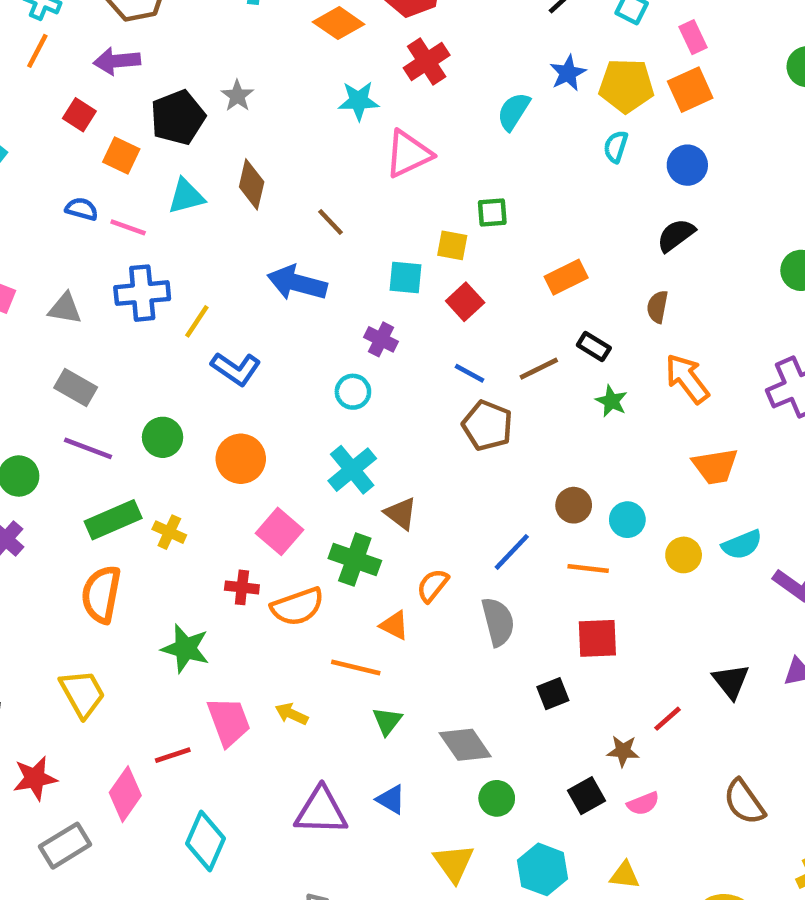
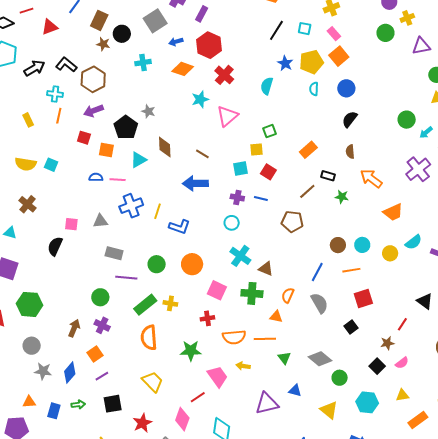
blue line: (470, 373) -> (261, 198), moved
orange semicircle: (297, 607) -> (234, 337), moved, turned 30

